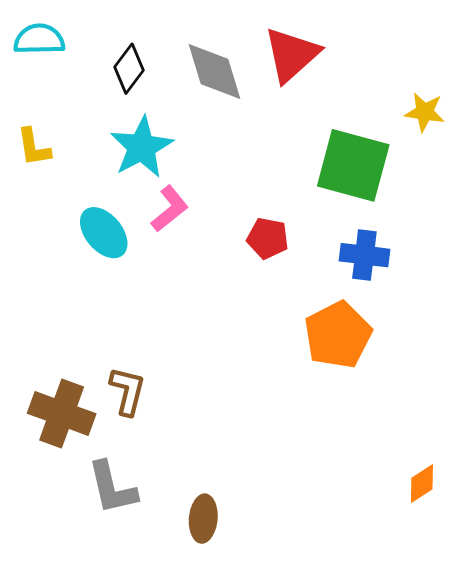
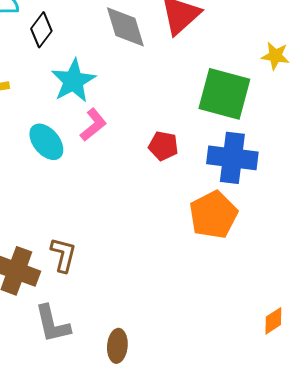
black diamond: (129, 69) -> (41, 30), moved
blue cross: (364, 255) -> (232, 158), size x1.4

